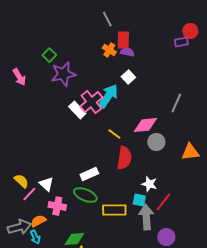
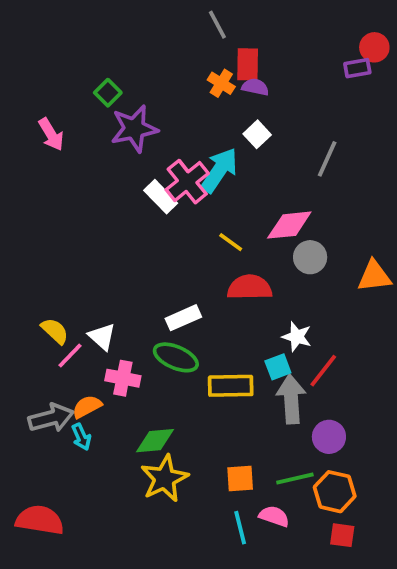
gray line: (176, 103) -> (327, 159), moved
red semicircle: (124, 158) -> (250, 287), turned -100
cyan square: (139, 200) -> (278, 367), turned -32

